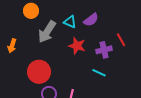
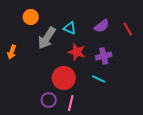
purple semicircle: (91, 20) -> (102, 26), moved
red line: (121, 40) -> (128, 29), moved
red circle: (39, 72) -> (64, 78), moved

